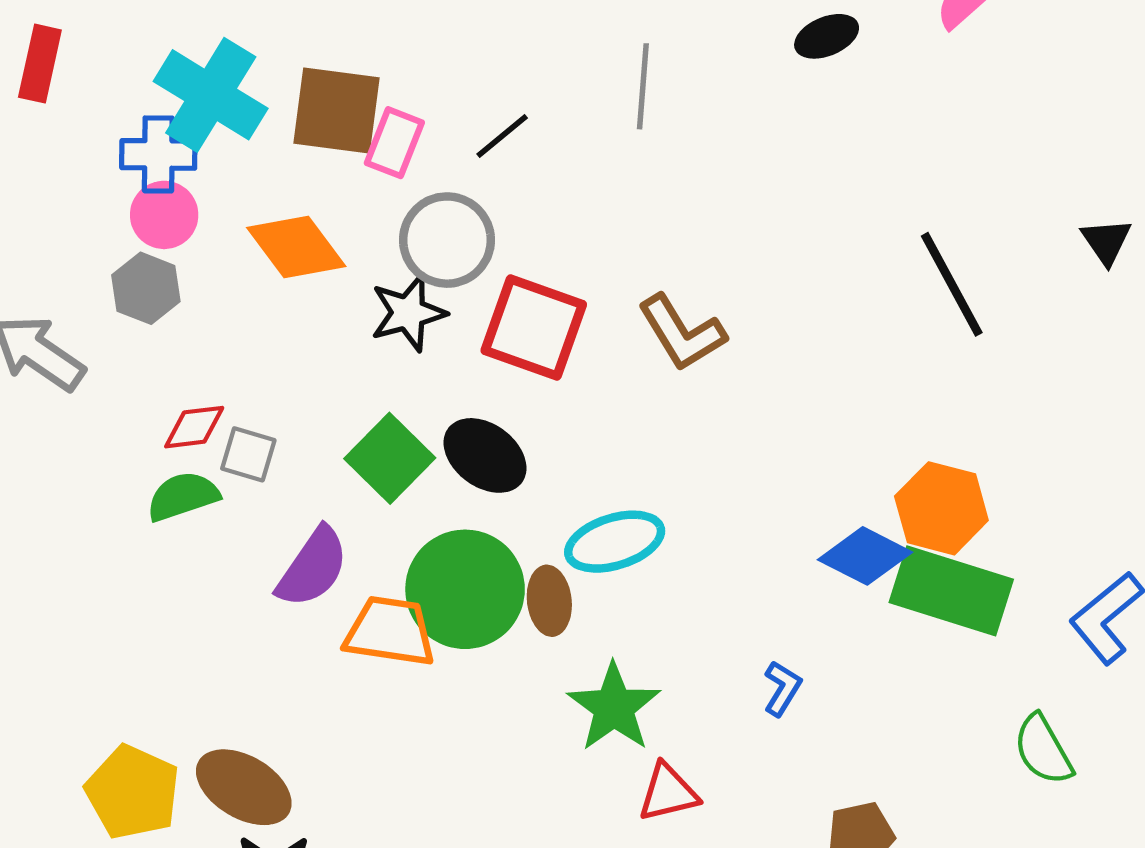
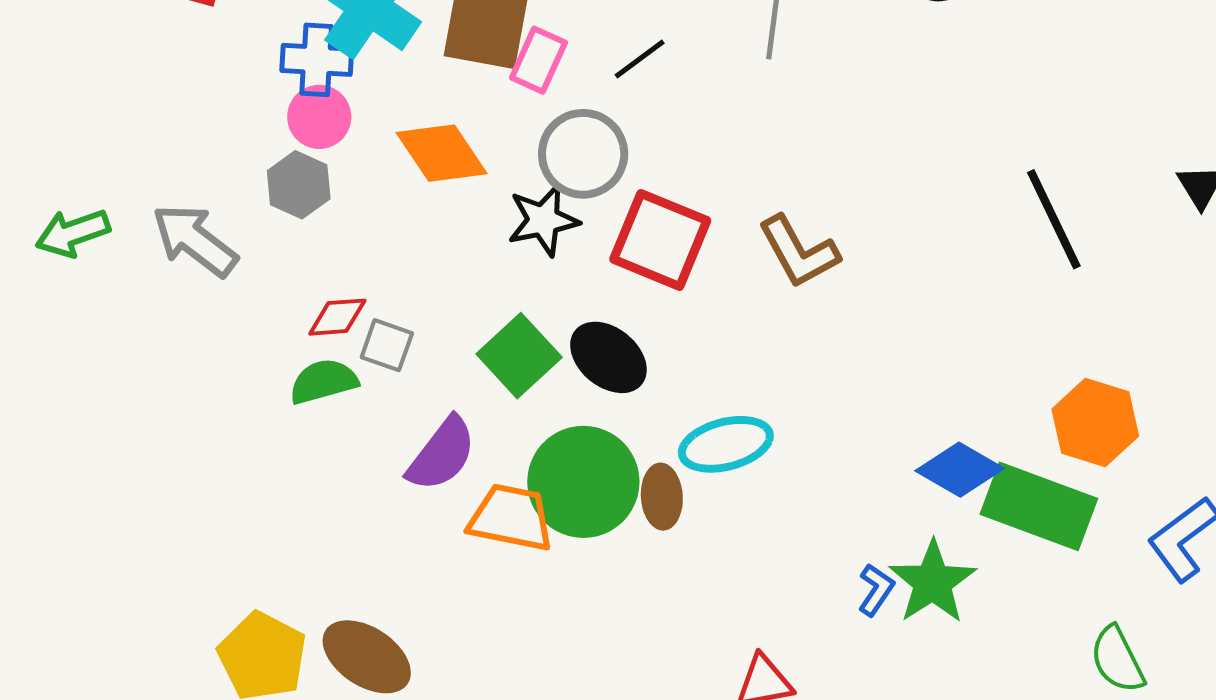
orange hexagon: (941, 508) -> (1095, 423), moved
green star: (614, 707) -> (933, 582), moved

